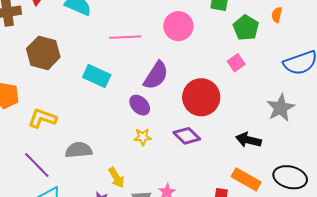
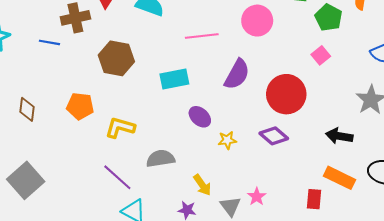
cyan rectangle: (97, 76) -> (174, 79), turned -32
purple ellipse: (140, 105) -> (200, 117), moved

